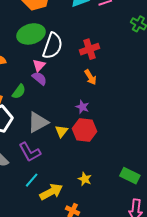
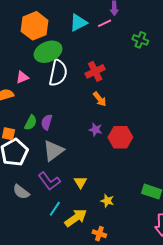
green ellipse: (31, 34) -> (48, 52), moved
pink triangle: (39, 65) -> (22, 77), moved, turned 32
purple semicircle: (39, 78) -> (47, 122), moved, turned -105
red hexagon: (85, 130) -> (120, 137), moved
yellow triangle: (61, 131) -> (80, 182), moved

